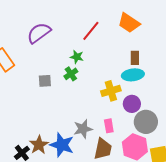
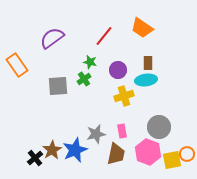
gray square: (45, 81) -> (58, 86), size x1.5
purple circle: (132, 104) -> (118, 70), moved
blue star: (62, 145) -> (75, 150), turned 30

